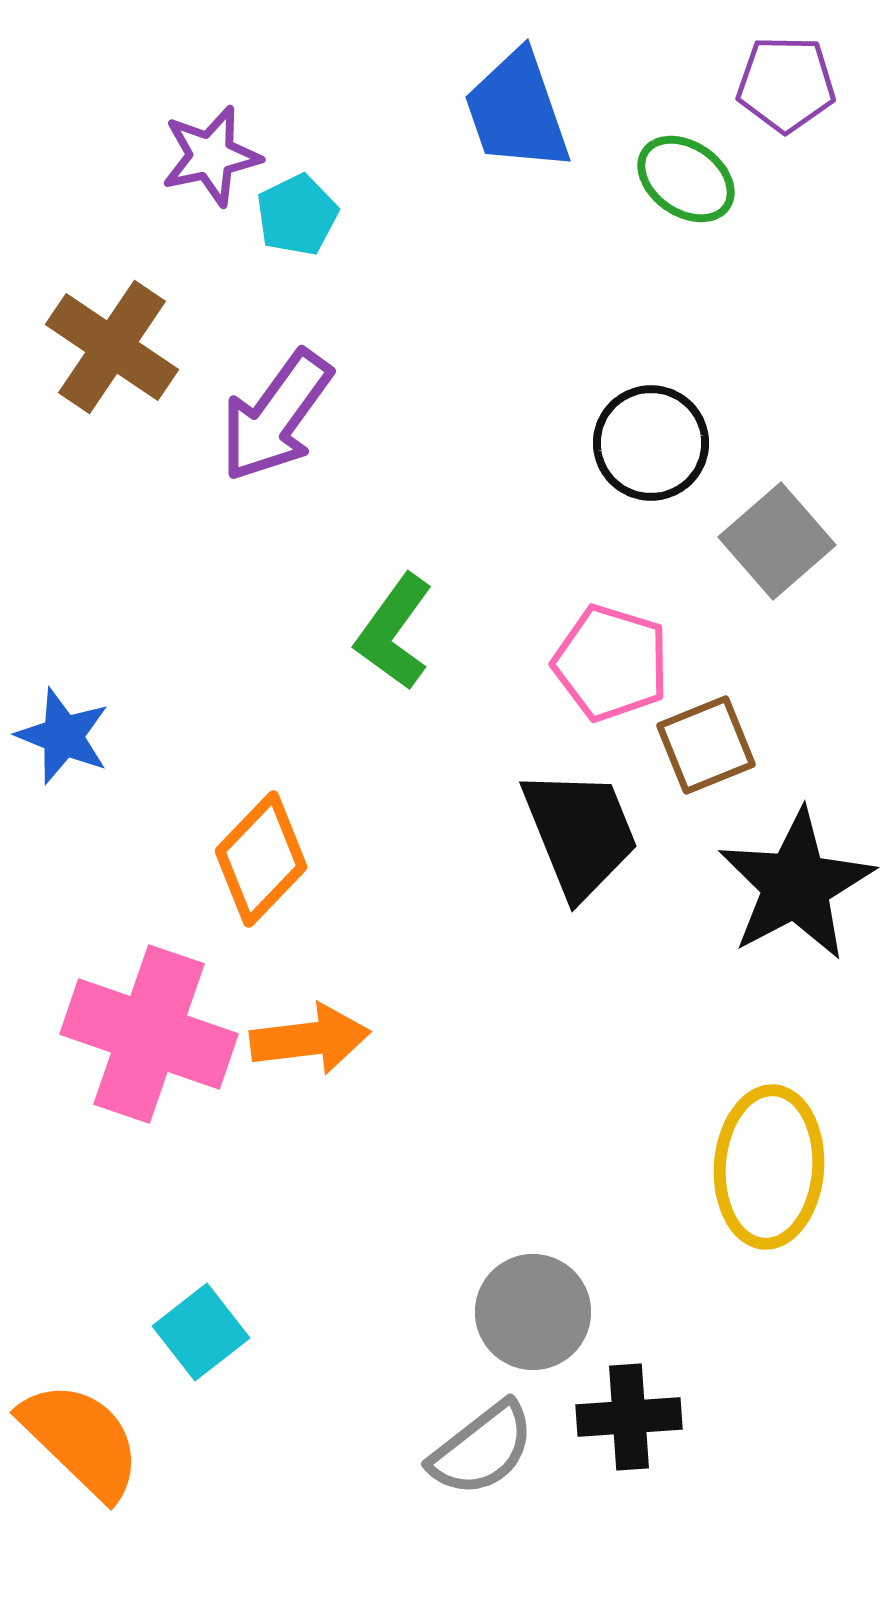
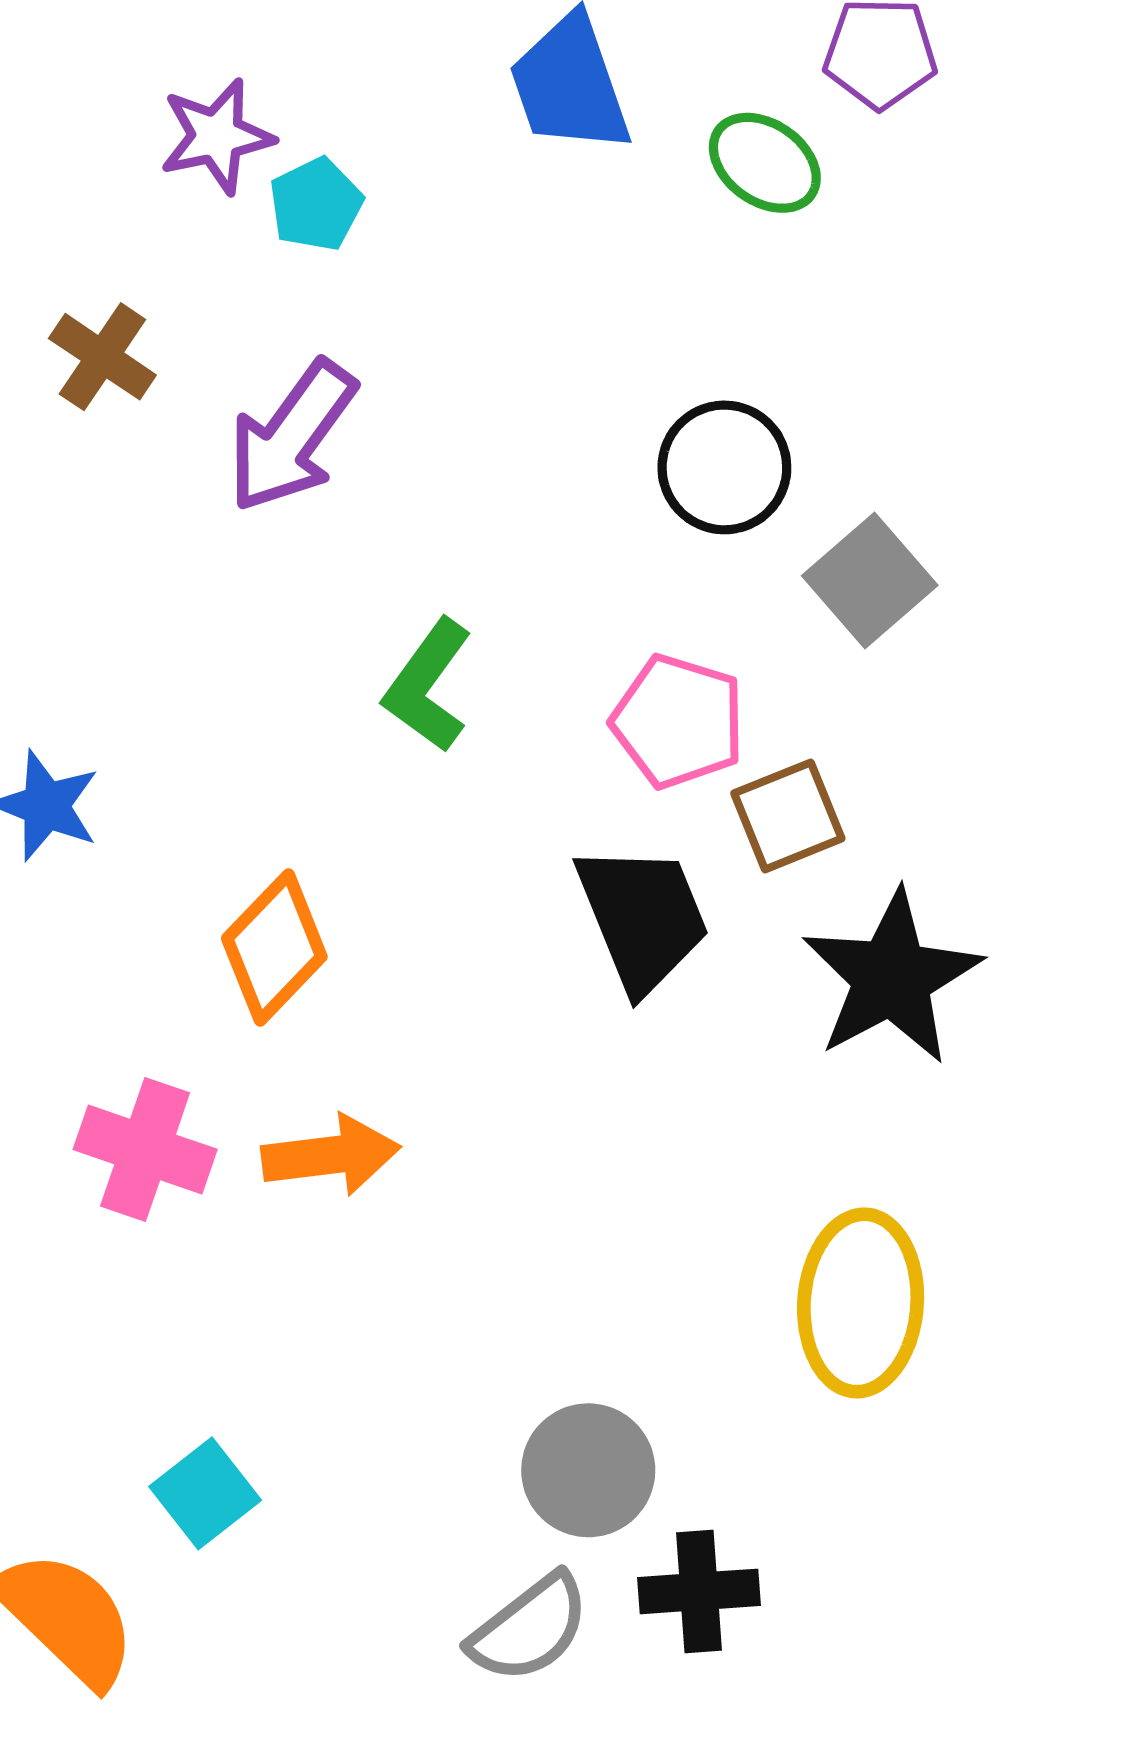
brown cross: (112, 347) -> (102, 357), size x0.7
pink cross: (149, 1034) -> (145, 1149), size x0.7

